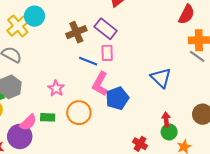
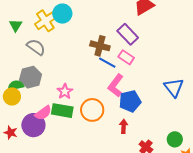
brown cross: (76, 32) -> (100, 46), moved, turned 30
pink rectangle: (107, 53) -> (126, 57), turned -63
pink star: (56, 88) -> (65, 91), moved
green rectangle: (48, 117) -> (62, 111), size x1.5
red arrow: (166, 120) -> (124, 126), moved

